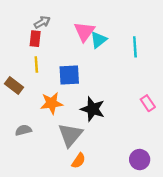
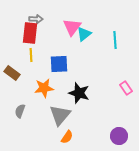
gray arrow: (42, 22) -> (36, 19), turned 32
red rectangle: (35, 39) -> (30, 33), size x1.5
gray semicircle: (23, 130) -> (20, 111), turned -56

